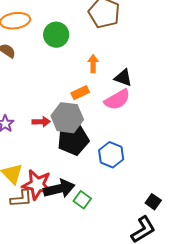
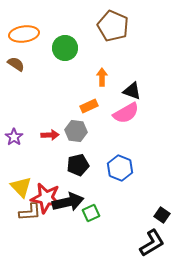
gray hexagon: (67, 118) -> (76, 131), size x0.7
black pentagon: (73, 140) -> (78, 165), moved, size x0.7
green square: (82, 200) -> (91, 213), turned 30

